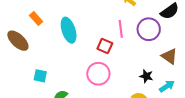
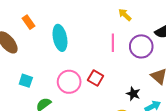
red square: (105, 46) -> (96, 78), moved
pink circle: (98, 74) -> (69, 82), moved

